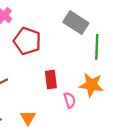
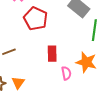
orange triangle: (28, 118) -> (18, 83), moved

